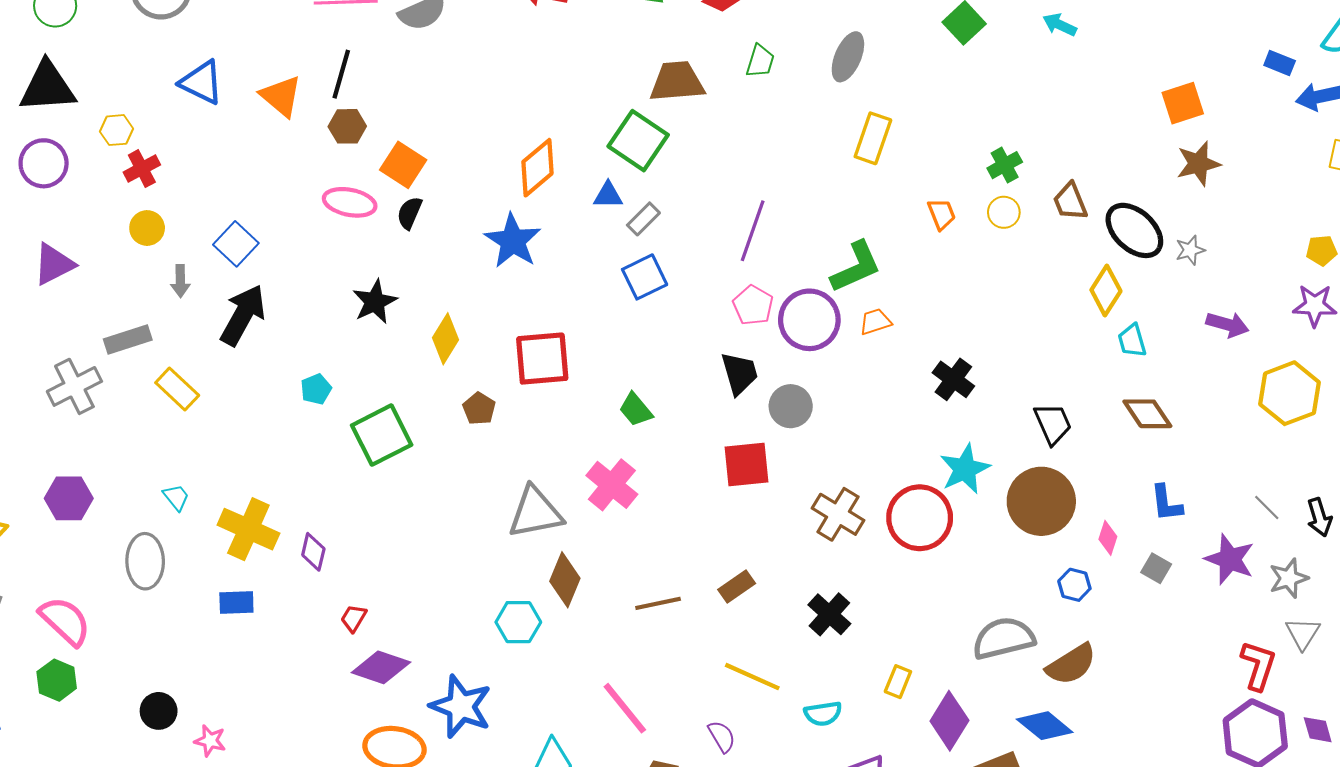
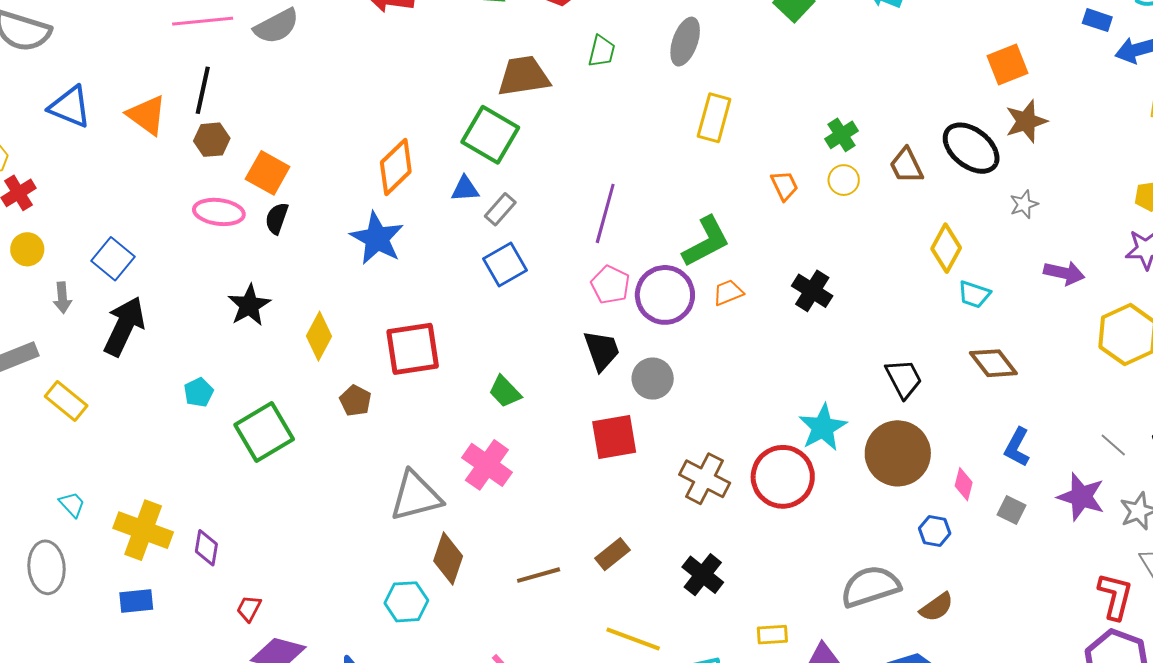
black ellipse: (1134, 230) -> (971, 148), moved
cyan trapezoid: (1132, 341) -> (974, 294), turned -52
black cross: (953, 379) -> (812, 291), moved
blue L-shape: (1166, 503) -> (1017, 447), turned 39
brown semicircle: (1071, 664) -> (937, 607), size x0.7
yellow rectangle: (898, 682) -> (772, 635), turned 68

